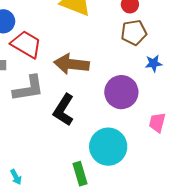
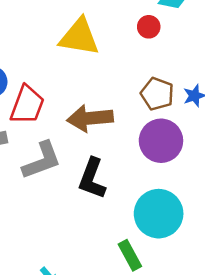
brown pentagon: (134, 33) -> (157, 94), moved, turned -30
red trapezoid: (26, 44) -> (27, 105), turned 92

